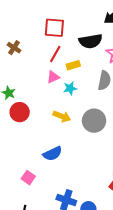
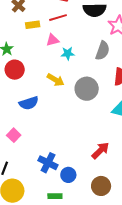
red line: (55, 54) -> (58, 18), turned 36
yellow rectangle: (73, 65) -> (33, 25), moved
blue semicircle: (53, 154) -> (29, 103), moved

